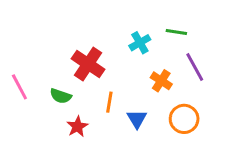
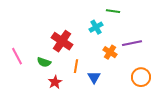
green line: (176, 32) -> (113, 11), moved
purple line: (195, 67) -> (132, 43), turned -72
orange circle: (184, 119) -> (141, 77), moved

